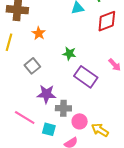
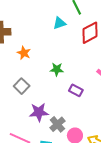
purple rectangle: (86, 77) -> (76, 90), size x0.6
gray cross: (63, 108) -> (57, 124), turned -35

